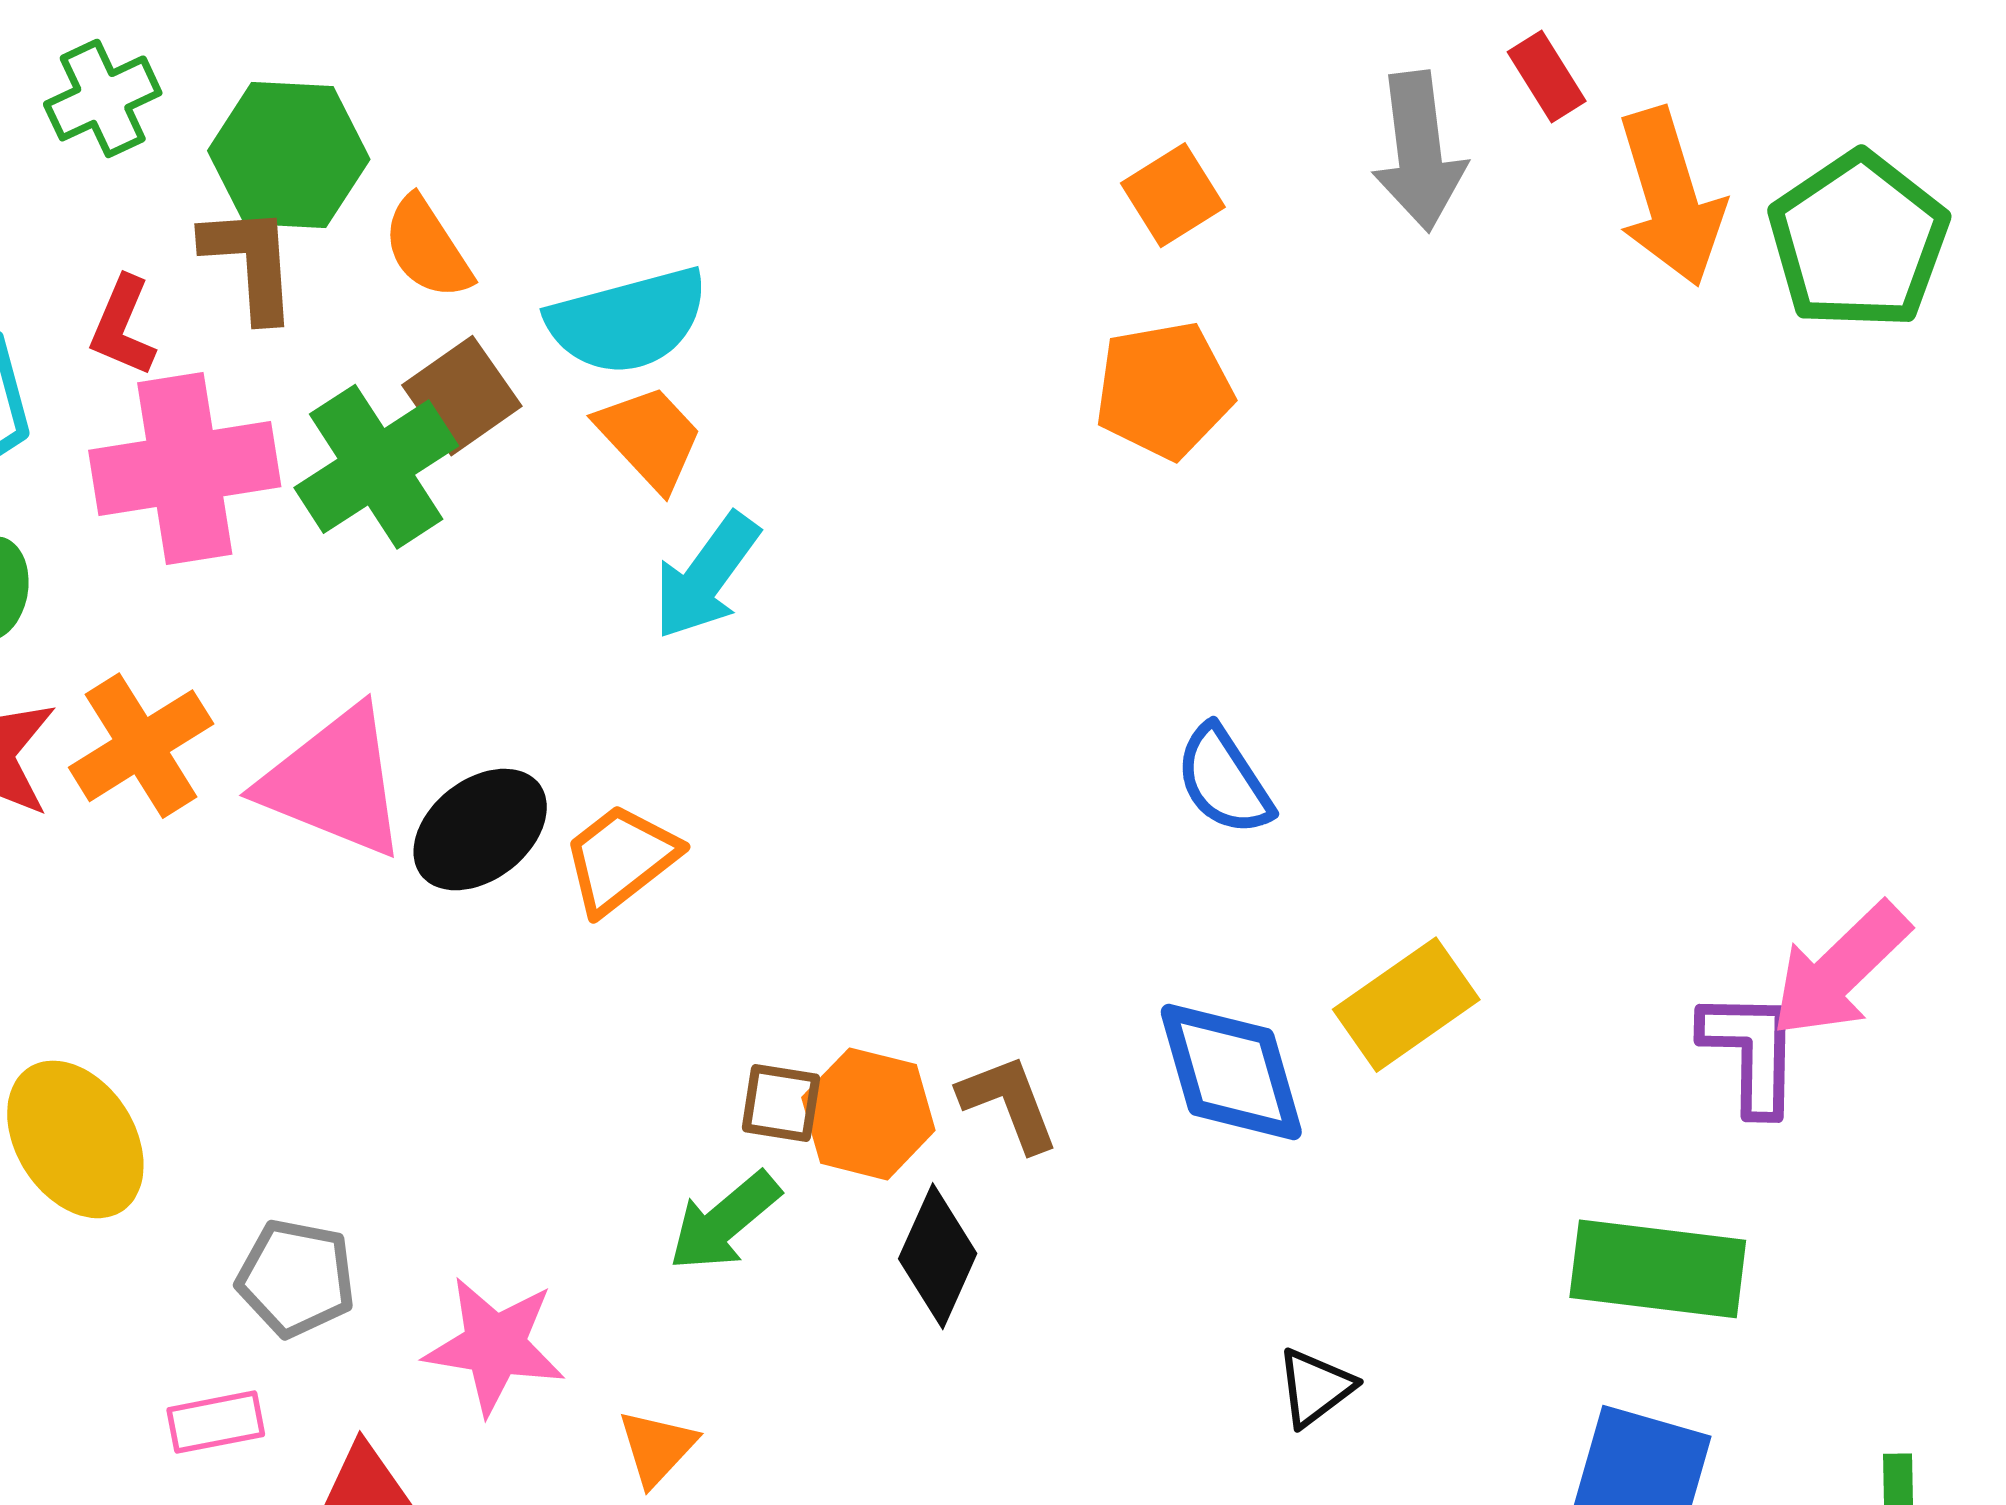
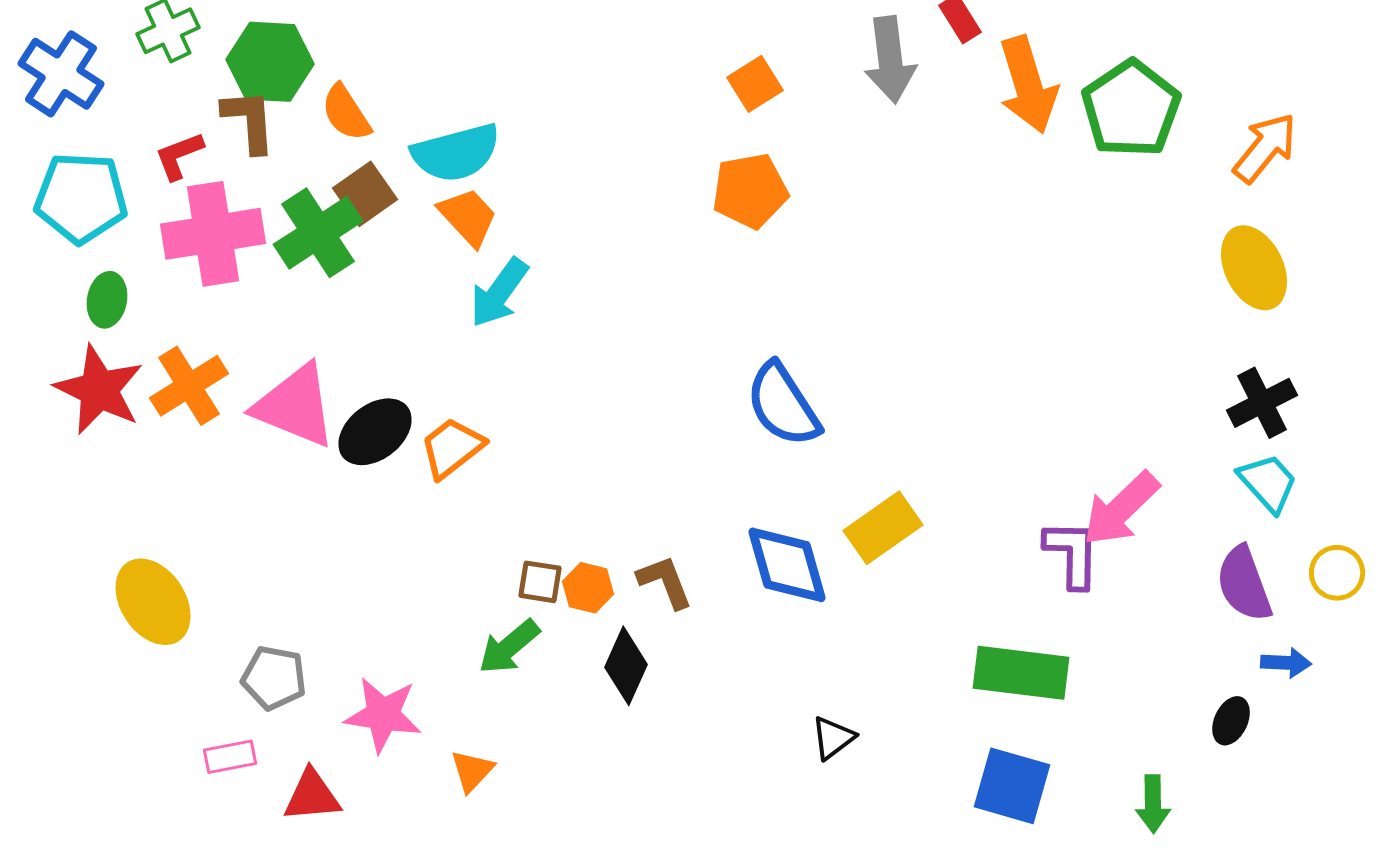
red L-shape: (123, 326) -> (179, 156), turned 46
blue semicircle: (1224, 780) -> (783, 405), size x1.4
orange hexagon: (868, 1114) -> (588, 588), size x0.7

